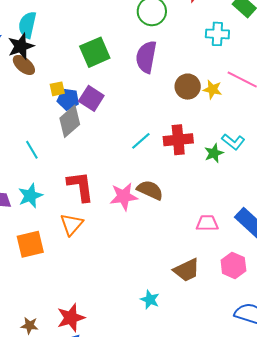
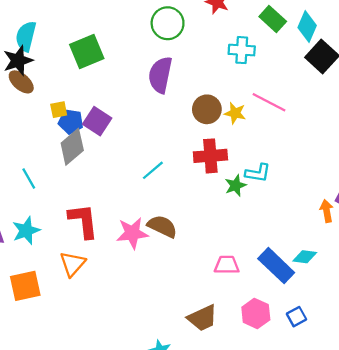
green square: (95, 52) -> (87, 51), moved
red cross: (178, 140) -> (210, 156), moved
cyan L-shape: (233, 142) -> (258, 173), turned -30

